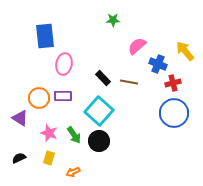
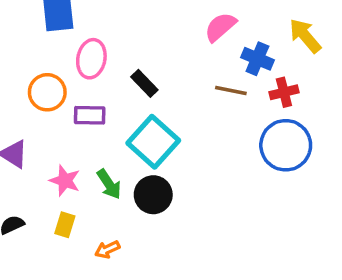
black rectangle: (103, 78) -> (144, 83), moved
brown line: (129, 82) -> (231, 91), moved
orange circle: (39, 98) -> (47, 92), moved

